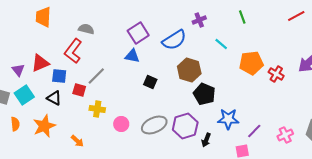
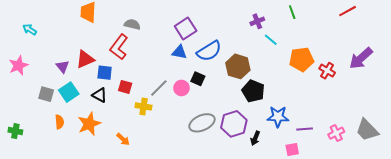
purple cross: (199, 20) -> (257, 21), moved
blue semicircle: (174, 40) -> (209, 51), moved
gray line: (96, 76) -> (159, 88), moved
pink circle: (121, 124) -> (181, 88), moved
purple line: (254, 131) -> (305, 129), turned 42

